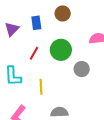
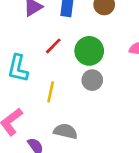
gray circle: (82, 69) -> (92, 80), moved

